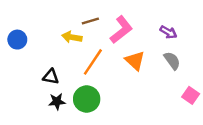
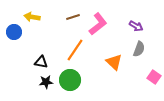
yellow arrow: (72, 37) -> (32, 17), moved
orange triangle: (135, 61) -> (114, 62), moved
gray semicircle: (172, 61) -> (139, 49), turned 56

